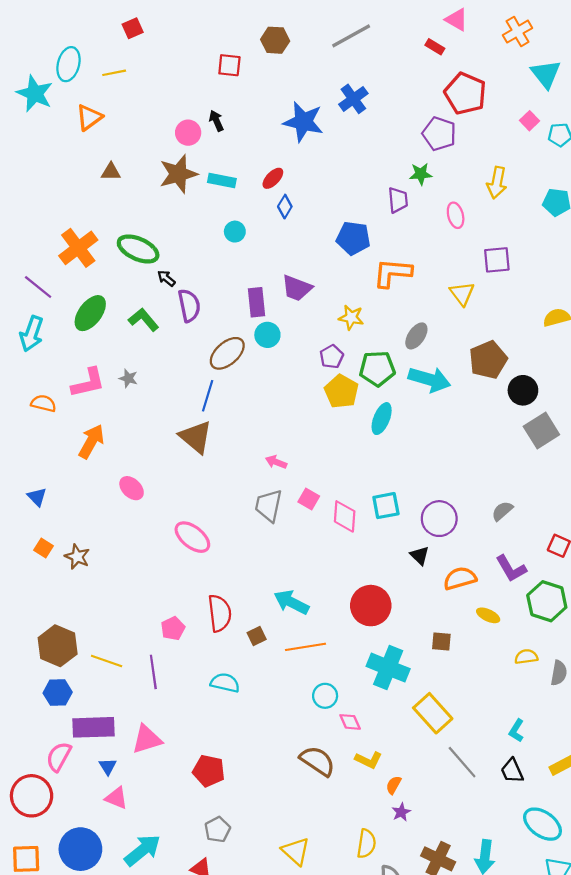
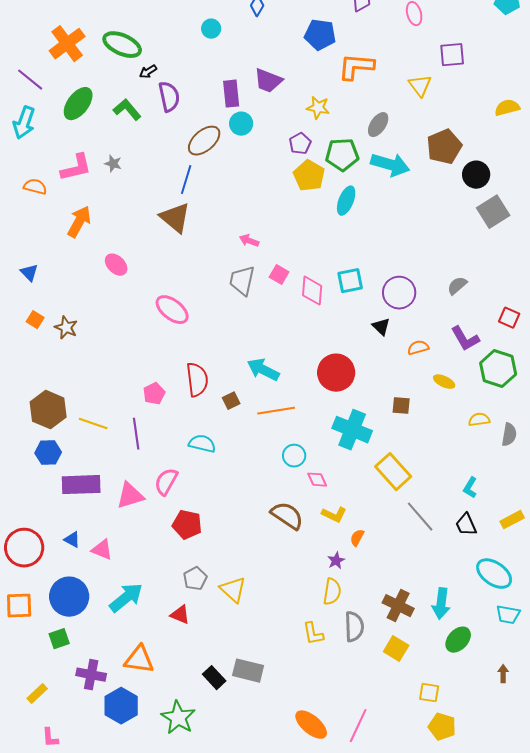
black arrow: (166, 278) -> (148, 72), turned -72
orange semicircle: (460, 578) -> (418, 348), size x0.7
pink semicircle: (59, 757) -> (166, 482), moved
blue triangle: (108, 766) -> (72, 540), moved, turned -30
purple star: (401, 812) -> (336, 561), moved
yellow triangle: (296, 851) -> (233, 590), moved

